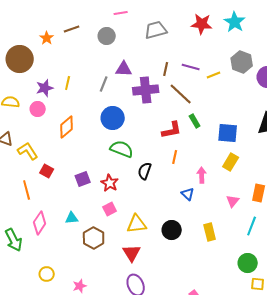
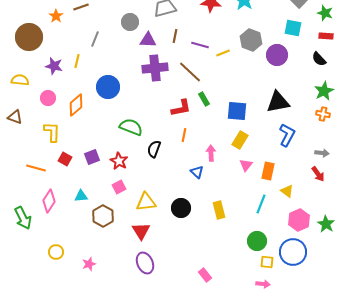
gray circle: (107, 36) -> (130, 22), moved
purple triangle: (124, 69) -> (148, 40), moved
brown line: (166, 69) -> (175, 36), moved
gray line: (104, 84) -> (95, 39), moved
purple star: (45, 88) -> (54, 66), turned 30
pink circle: (38, 109) -> (48, 98), moved
blue circle: (113, 118) -> (108, 87), moved
yellow L-shape: (28, 151) -> (52, 132), moved, turned 35
red square: (47, 171) -> (65, 159), moved
orange line: (27, 190) -> (36, 168), turned -60
pink triangle: (233, 201) -> (246, 165), moved

